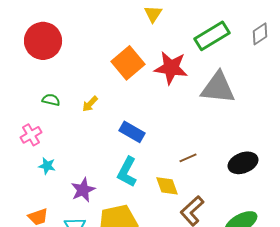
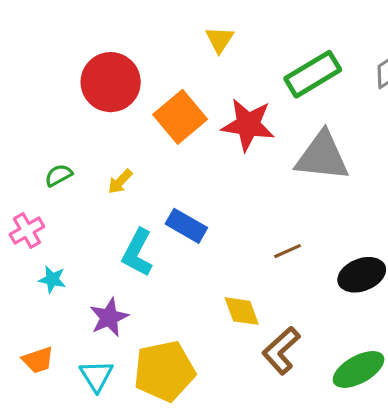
red circle: (43, 41) -> (111, 82), moved
green semicircle: (51, 100) -> (59, 175), turned -42
brown line: (188, 158) -> (287, 251), moved
cyan L-shape: (127, 172) -> (137, 253), moved

